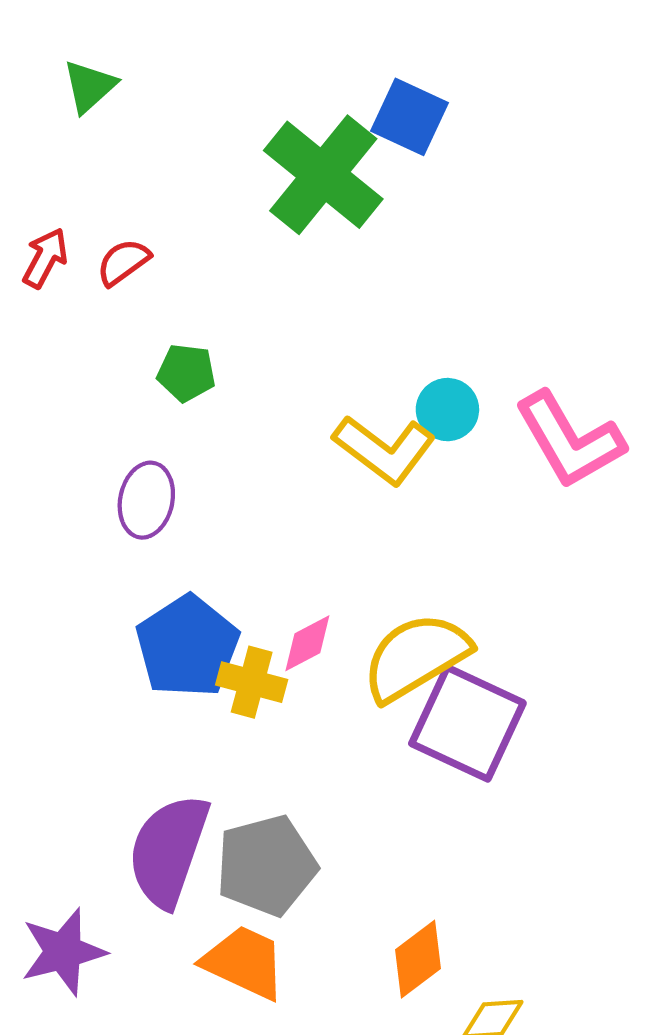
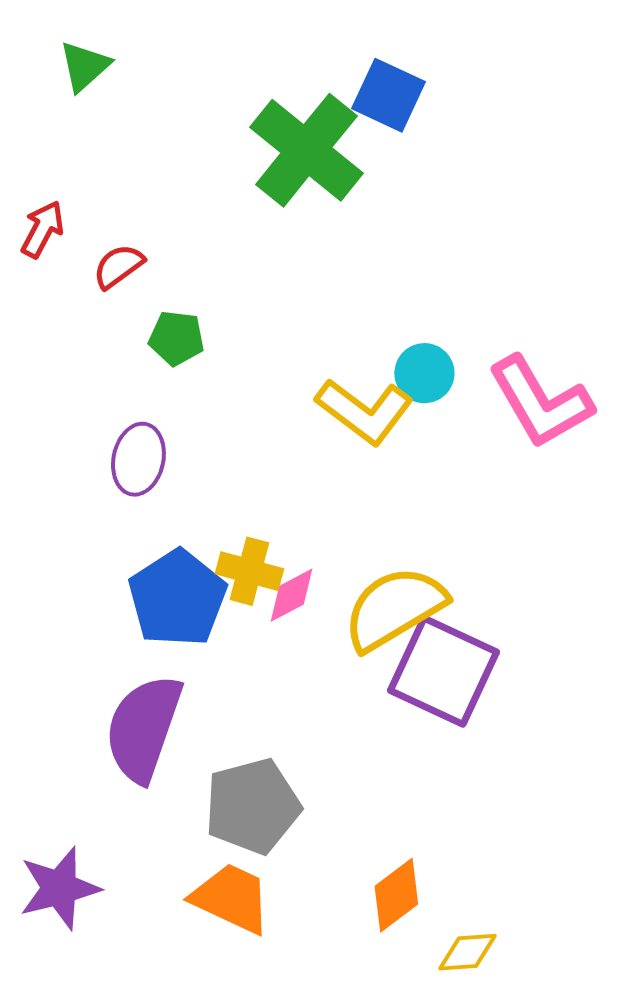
red semicircle: (123, 262) -> (118, 266), moved
yellow cross: (252, 682) -> (249, 571), moved
purple semicircle: (168, 851) -> (143, 728), moved

